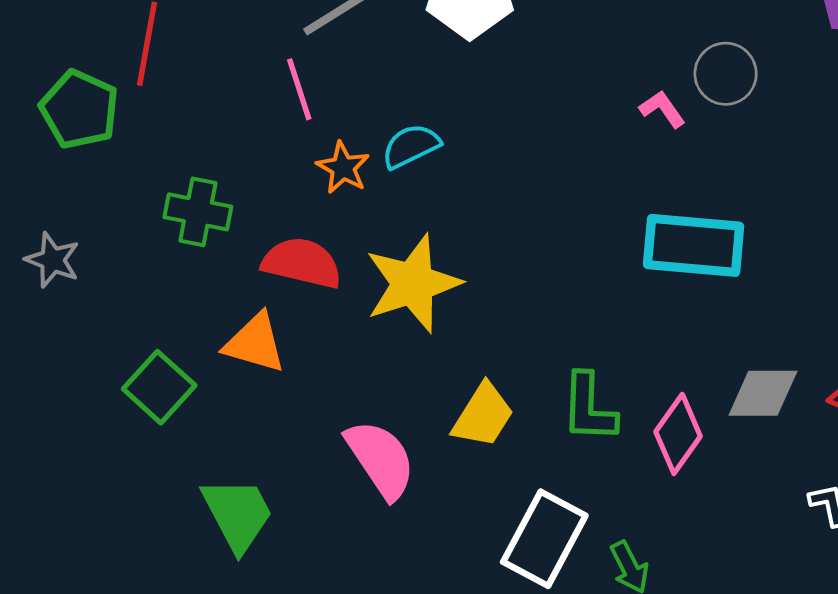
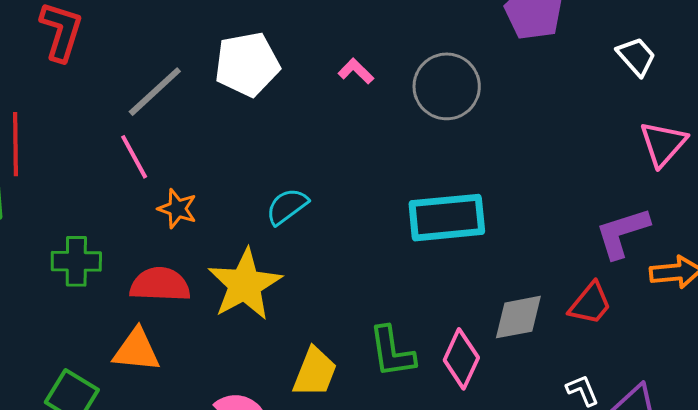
gray circle: (726, 74) -> (447, 86), size x1.4
pink L-shape: (662, 109) -> (356, 71), moved
cyan semicircle: (411, 146) -> (287, 206), moved

